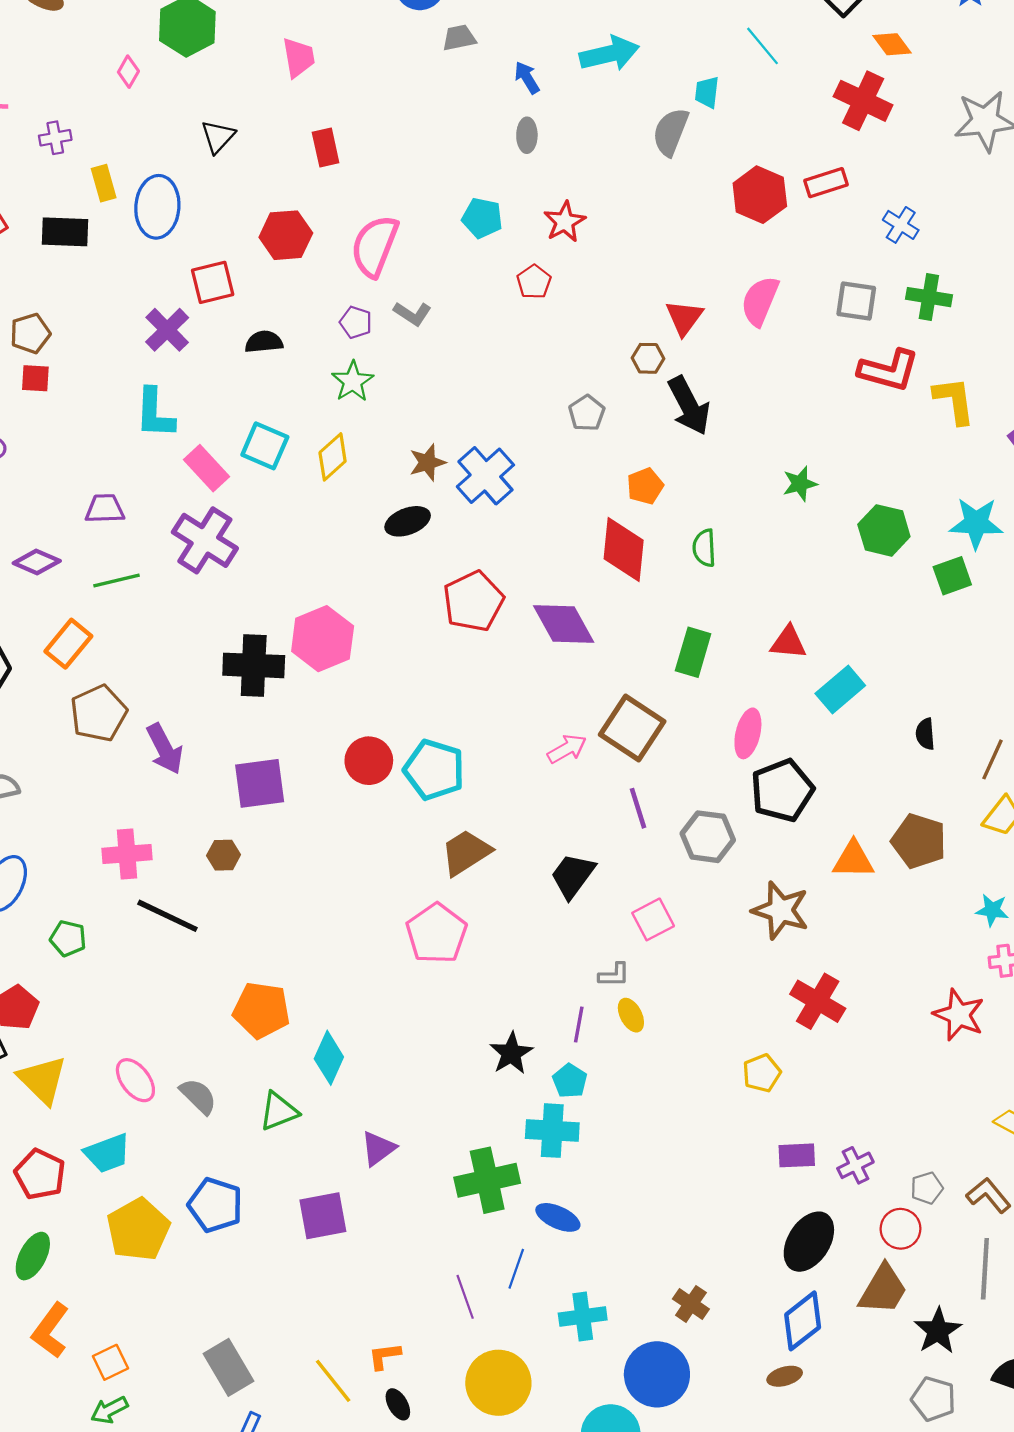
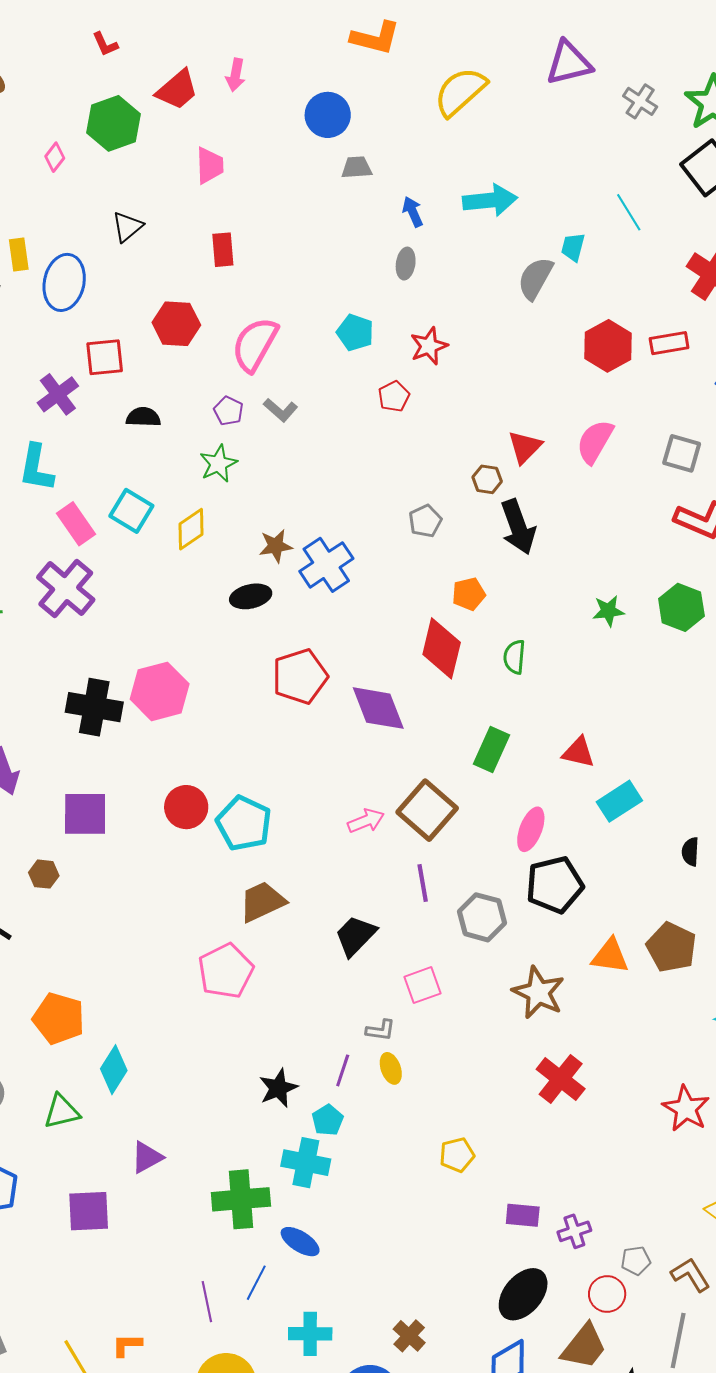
green hexagon: (884, 530) -> (681, 607), moved
yellow pentagon: (762, 1073) -> (457, 1155), moved

